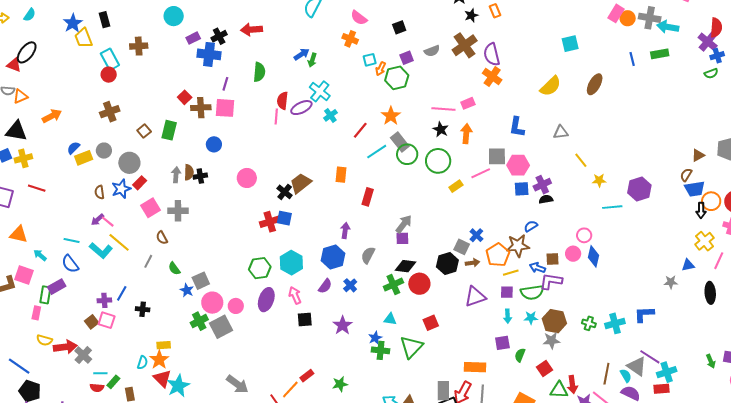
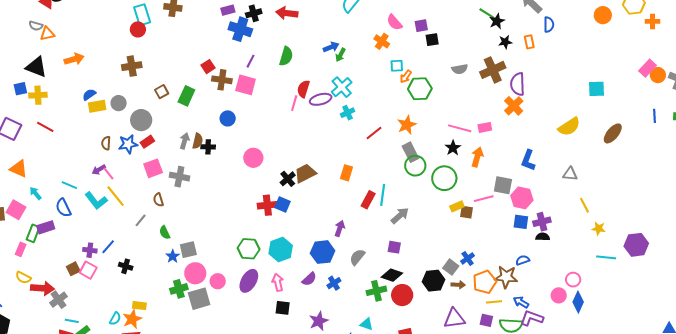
purple square: (407, 58) -> (421, 26), moved
cyan line: (377, 152) -> (383, 195), moved, turned -60
gray arrow: (404, 224) -> (400, 216), moved
brown square: (553, 259) -> (466, 212), moved

